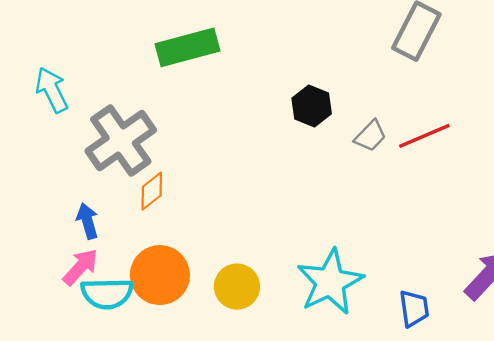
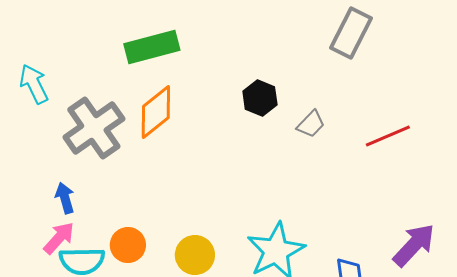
red line: (424, 136) -> (388, 136), moved
orange diamond: (152, 191) -> (156, 112), moved, size x1.6
orange circle: (160, 275) -> (128, 245), size x0.7

